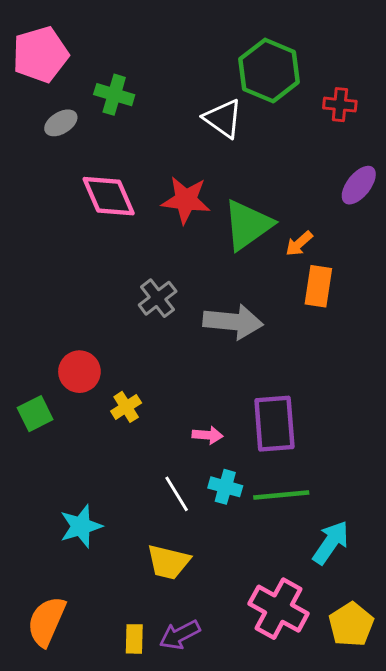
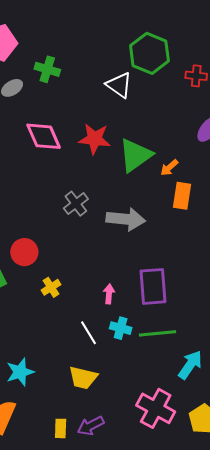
yellow cross: (126, 407) -> (51, 287), moved
pink arrow: (208, 435) -> (109, 294), turned -90
cyan star: (81, 526) -> (20, 372), moved

